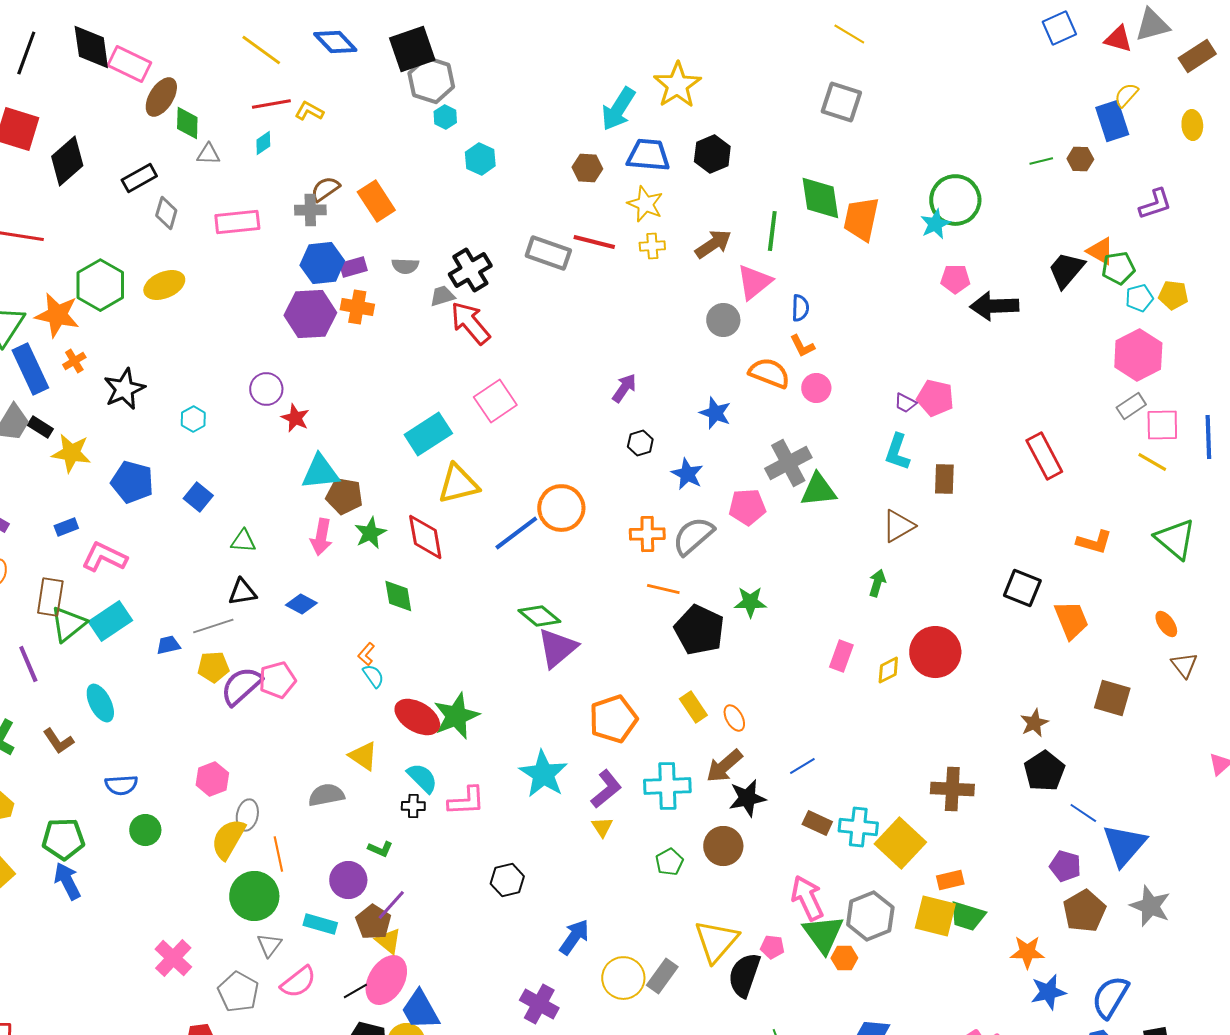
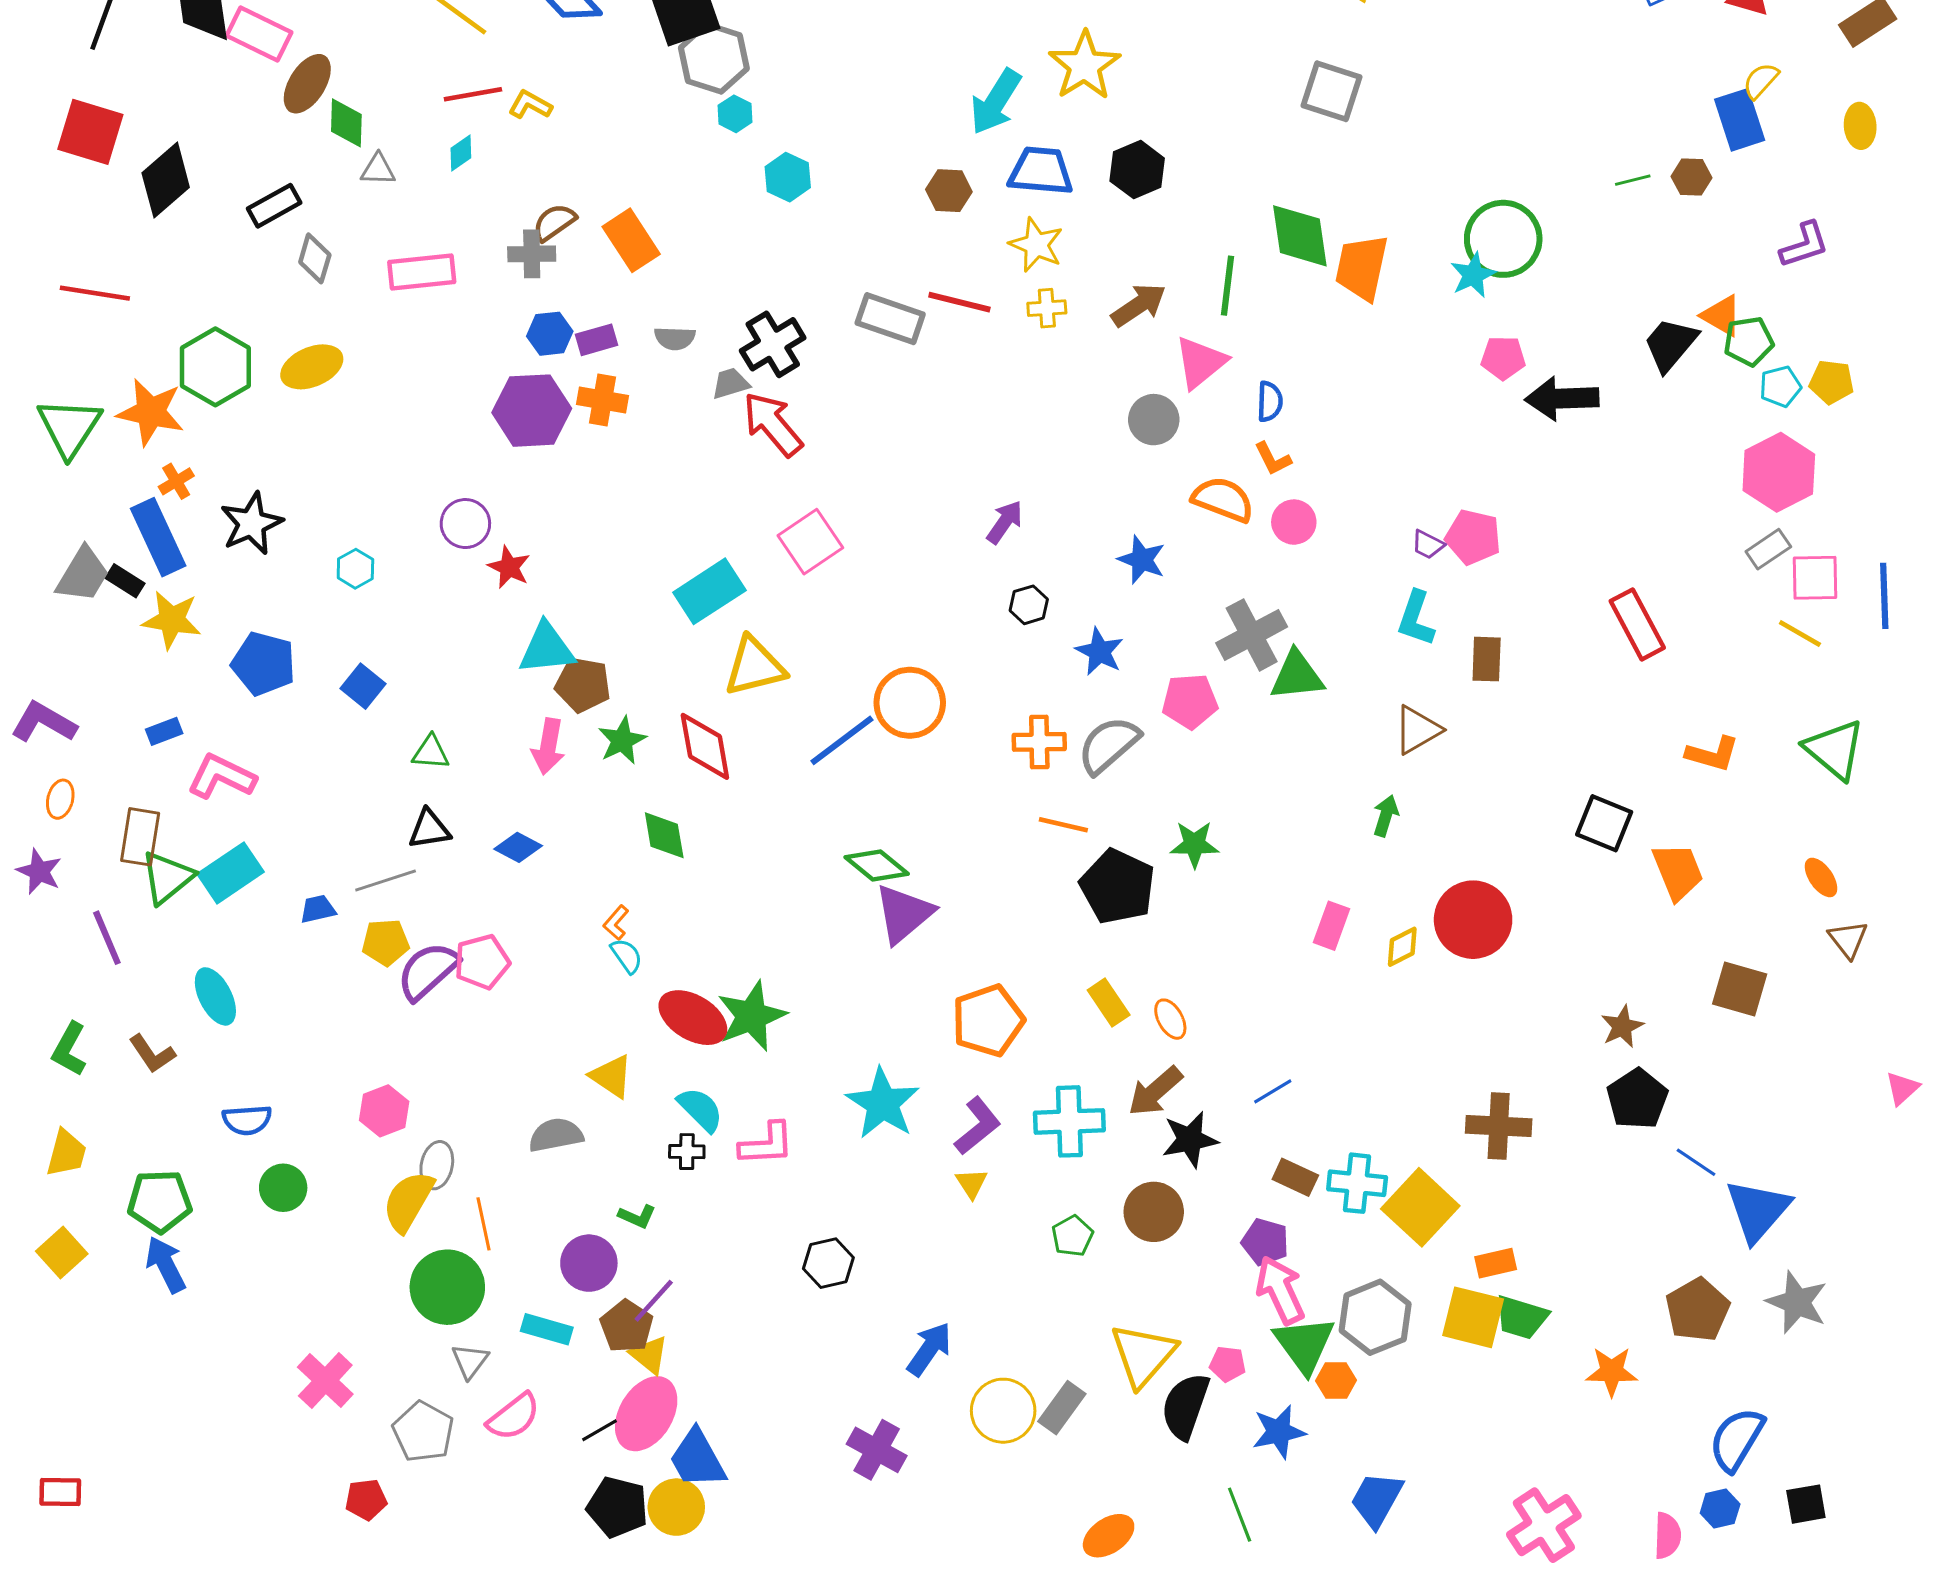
blue hexagon: (322, 263) -> (550, 334), size x0.7
blue rectangle: (30, 369) -> (158, 537), moved
purple pentagon: (1065, 866) -> (1265, 1242), moved
blue star: (1048, 992) -> (1279, 1432), moved

